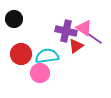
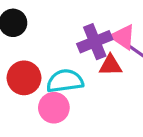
purple cross: (66, 31) -> (95, 42), turned -35
red triangle: (76, 46) -> (110, 65), turned 35

